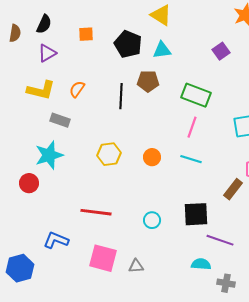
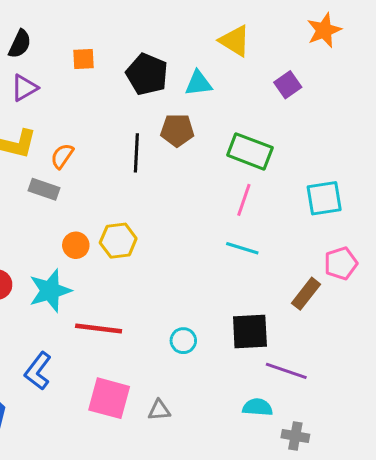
yellow triangle: (161, 15) -> (235, 41), moved
orange semicircle: (77, 89) -> (62, 156), moved
cyan star: (49, 155) -> (50, 291), moved
orange circle: (152, 157) -> (76, 245), moved
blue L-shape: (56, 240) -> (38, 371), turned -75

